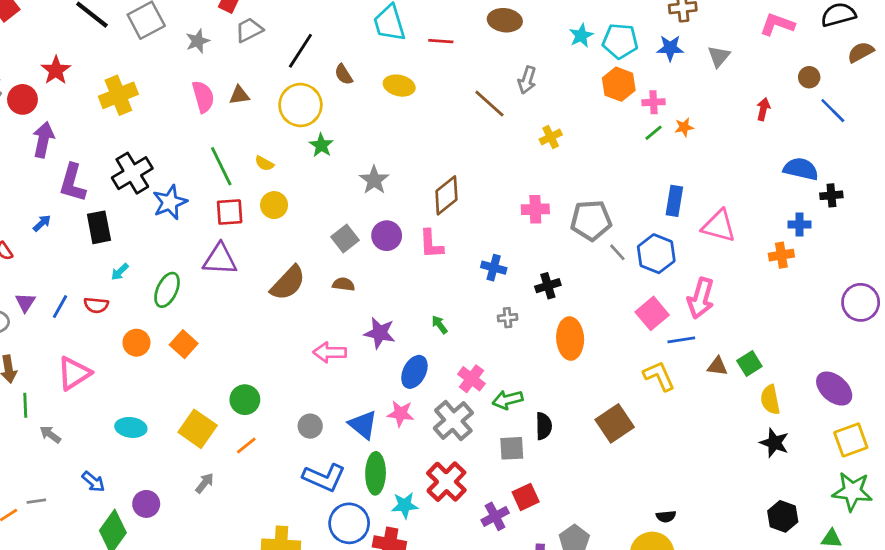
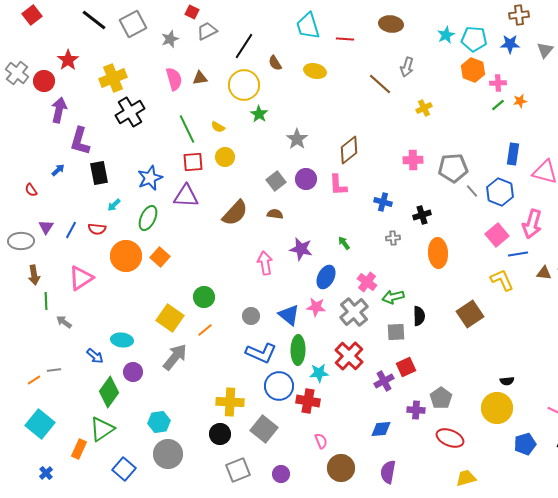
black cross: (132, 173) -> (130, 112), moved
blue star: (170, 202) -> (150, 178), moved
orange circle: (136, 343) -> (126, 256), size x1.6
pink arrow: (330, 352) -> (265, 263), turned 80
cyan ellipse: (131, 427) -> (122, 340), moved
gray arrow: (205, 483) -> (175, 357), size x1.8

